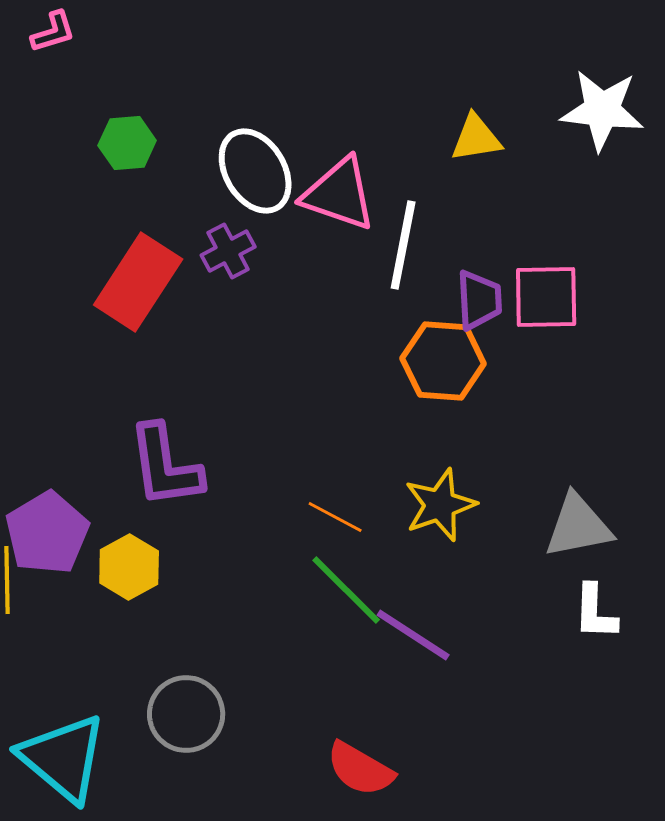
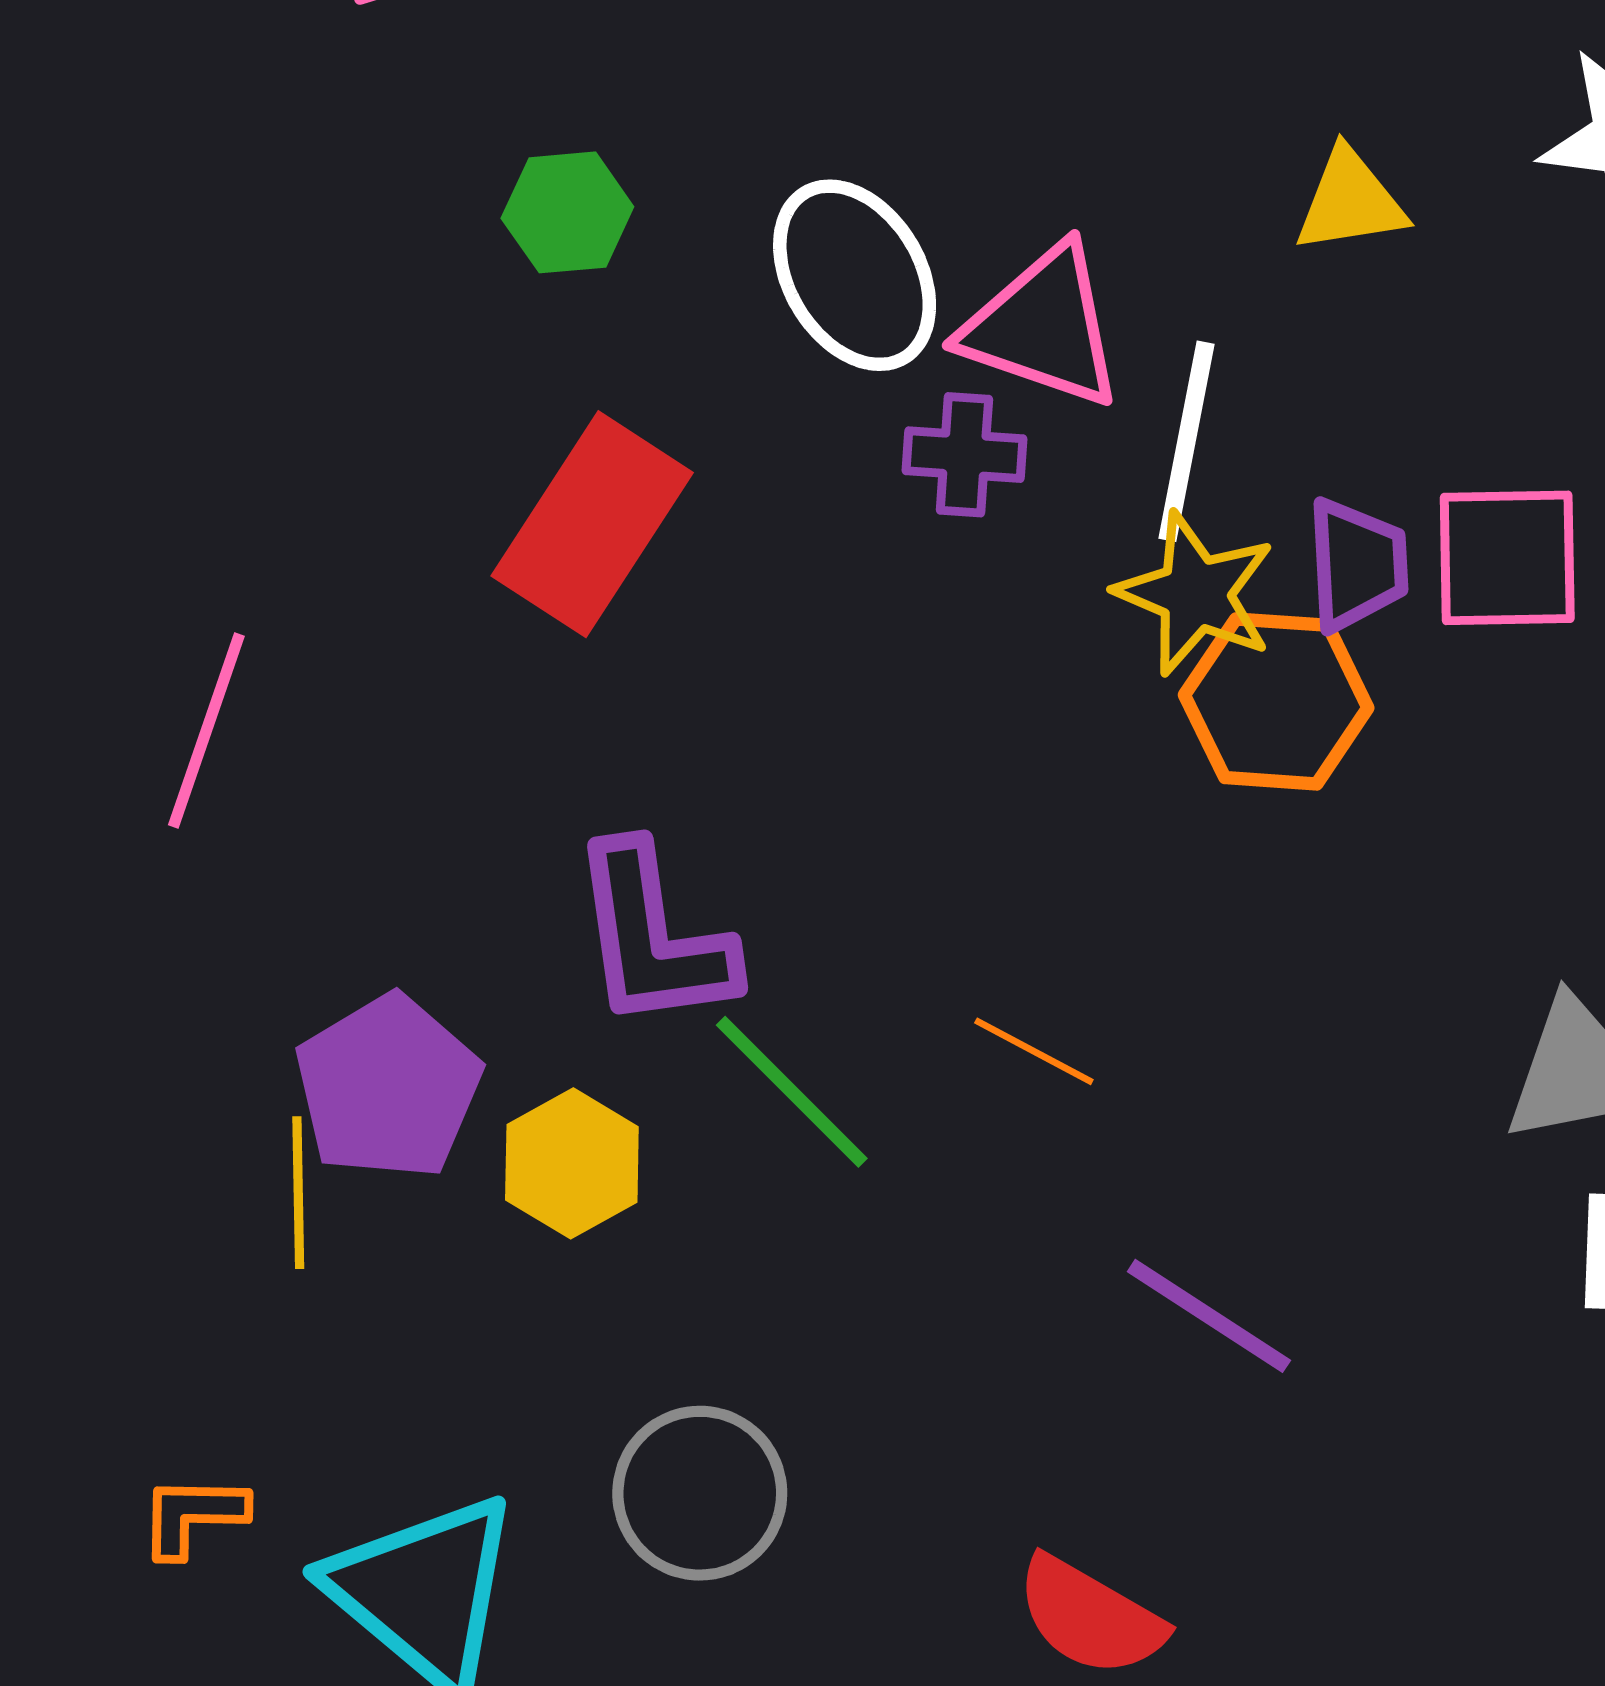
purple cross: (228, 251) -> (964, 455), moved, turned 32
yellow star: (440, 505) -> (1195, 594), moved, turned -30
green line: (346, 590) -> (792, 1092), moved

